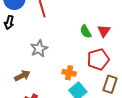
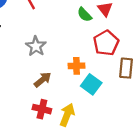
brown arrow: (22, 76) -> (43, 80), moved

